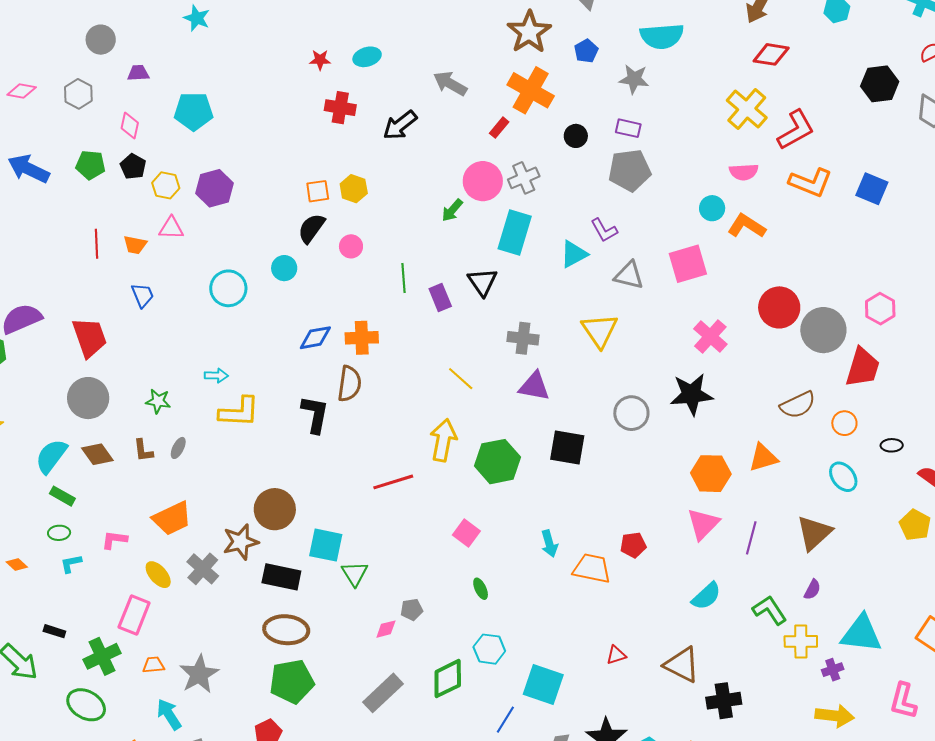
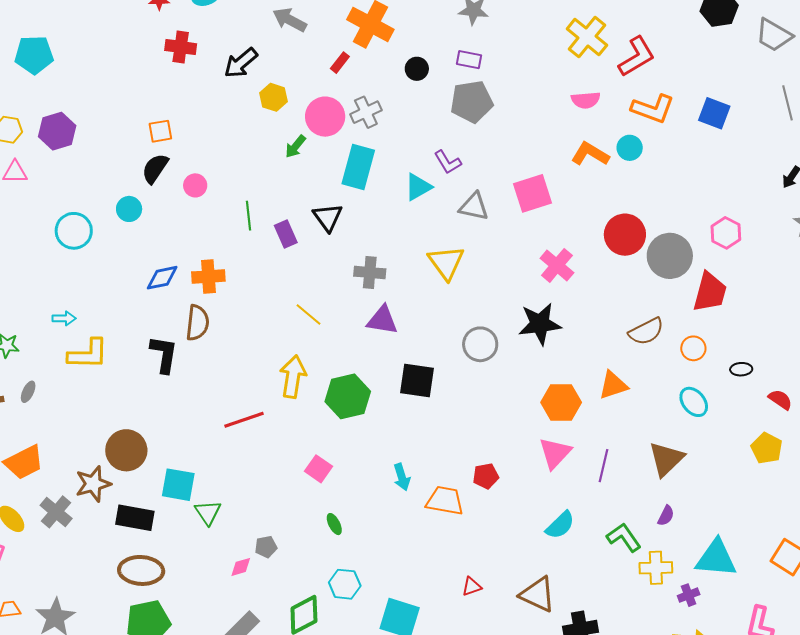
yellow hexagon: (354, 189) -> (273, 97), moved
cyan circle: (712, 208) -> (630, 148), moved

